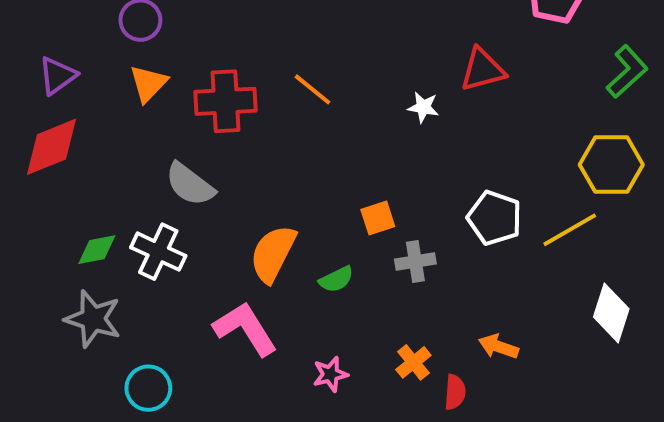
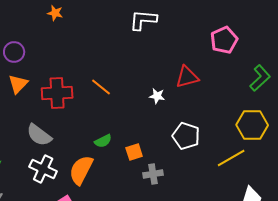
white pentagon: (495, 218) -> (186, 136), moved
white cross: (158, 252) -> (43, 169), moved
green semicircle: (336, 279) -> (103, 141), moved

